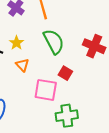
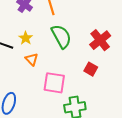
red cross: (94, 46) -> (100, 40), turned 30
red square: (65, 73) -> (91, 69), moved

